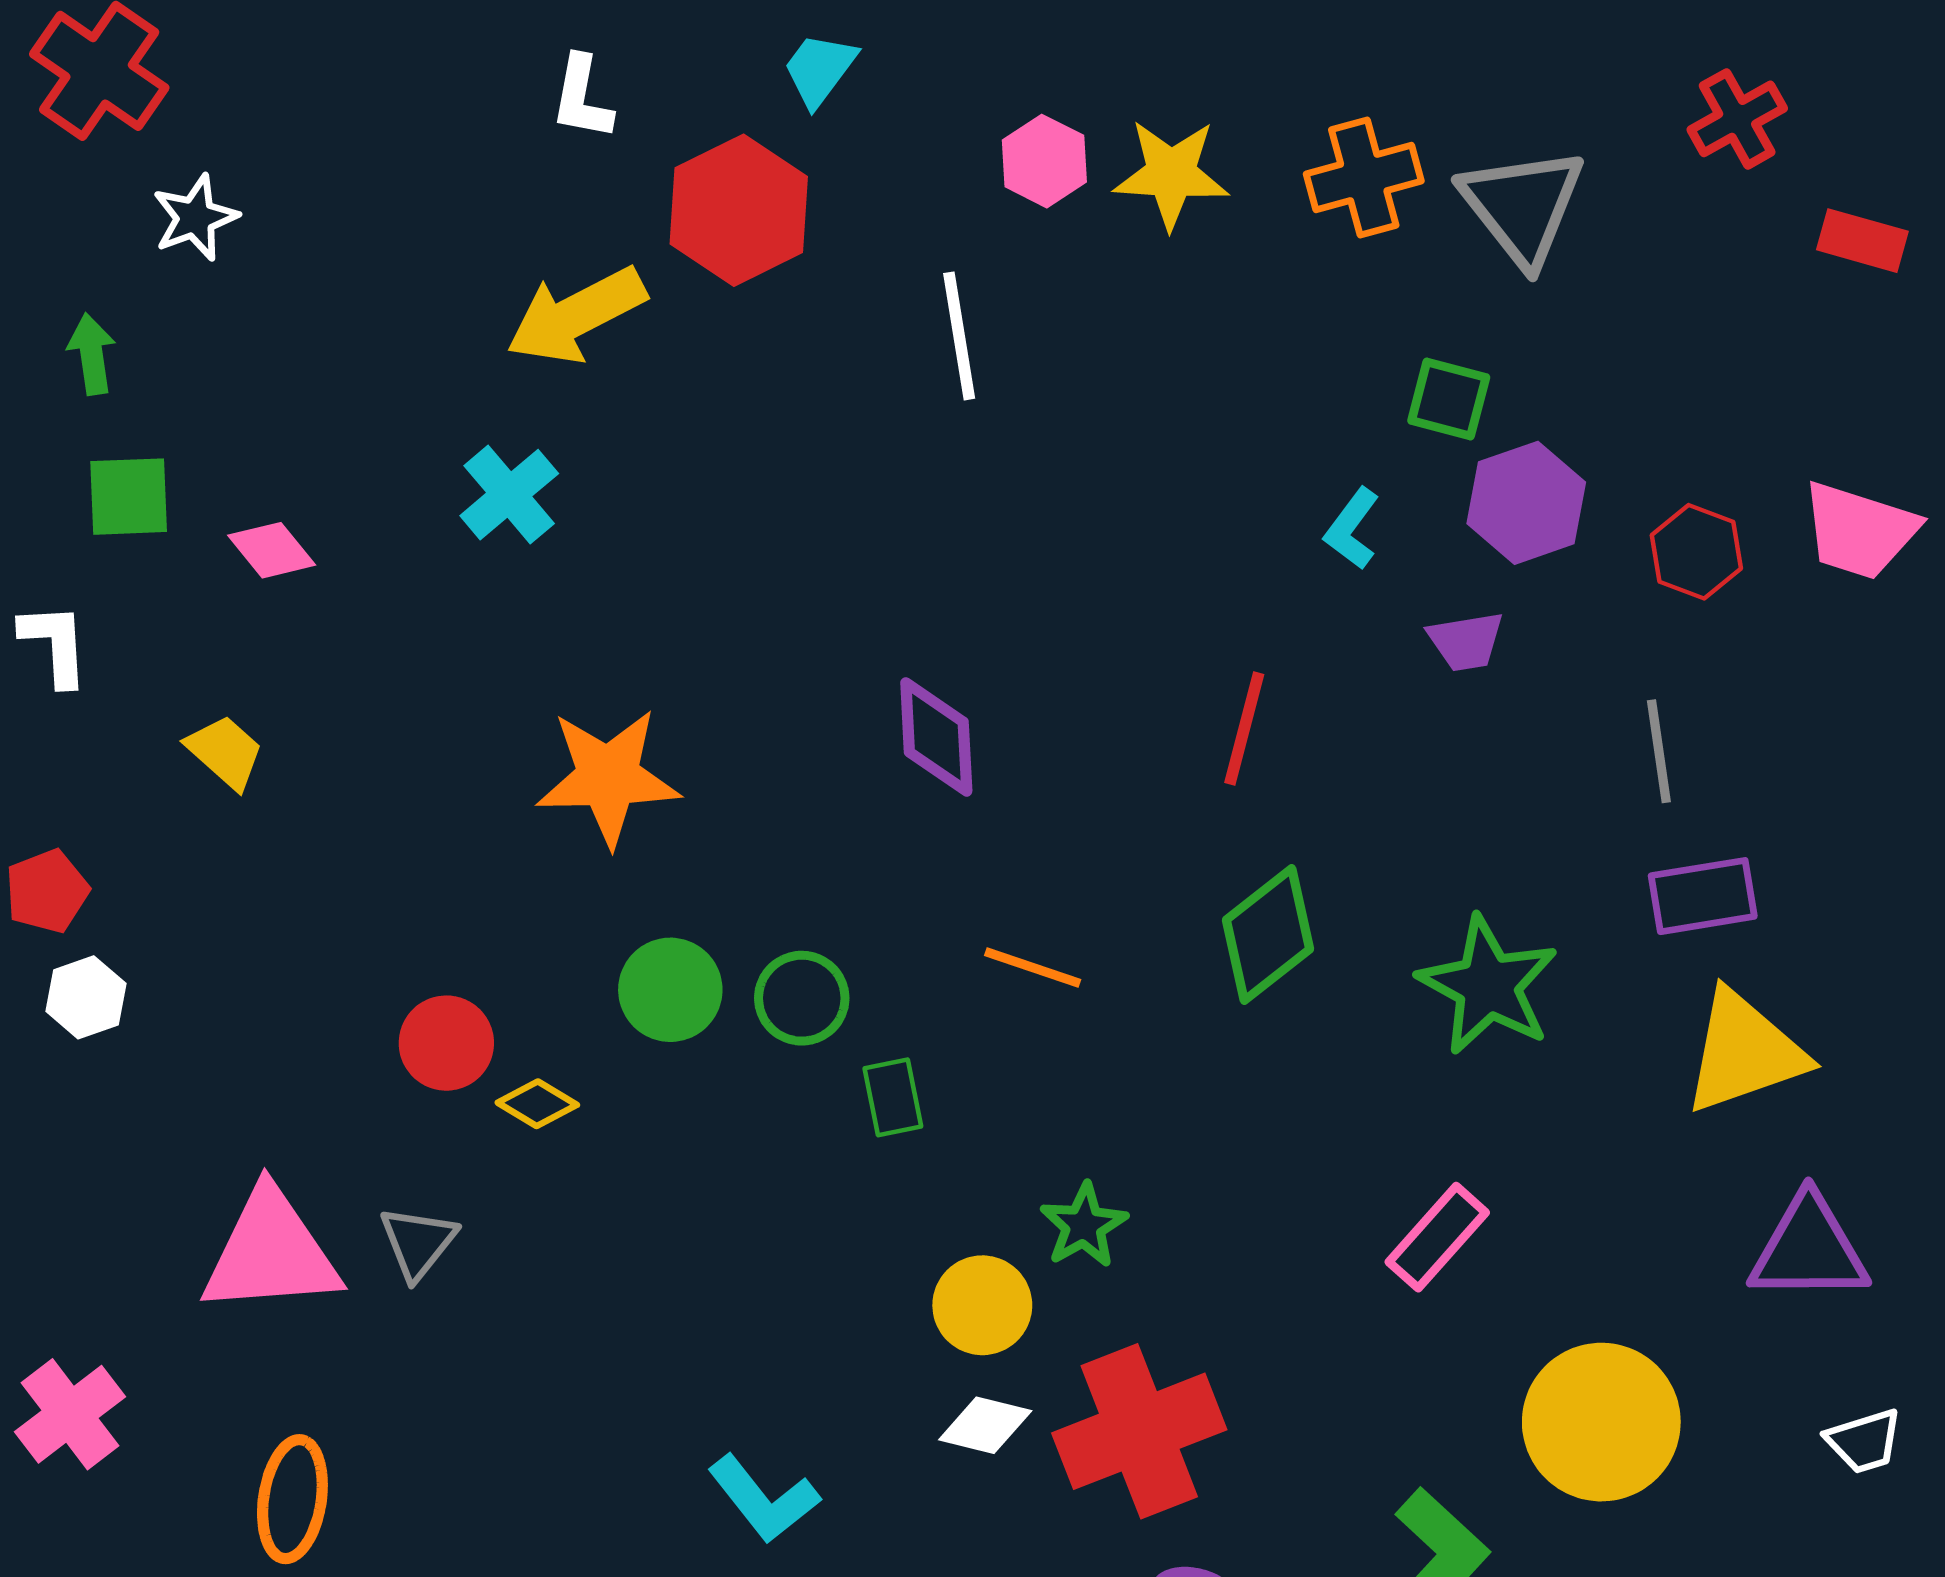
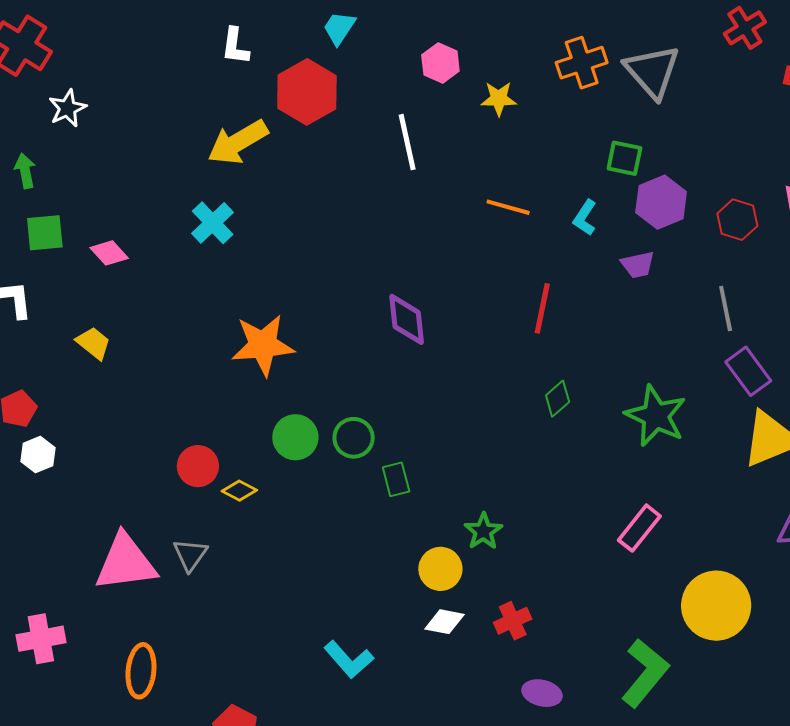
yellow star: (1171, 174) -> (499, 99), moved, size x0.7
purple rectangle: (1703, 896) -> (748, 371), turned 66
green diamond: (1268, 935) -> (558, 399), size x0.6
orange line: (1033, 967) -> (508, 207), moved
pink cross: (70, 1414) -> (41, 639), turned 30
red cross: (1139, 1431) -> (513, 621), size x0.5

